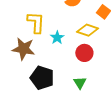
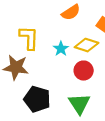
cyan star: (57, 38) -> (61, 49), moved
green triangle: (80, 83) -> (79, 104), size x1.5

